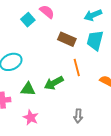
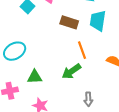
green arrow: (54, 83) -> (71, 71), moved

